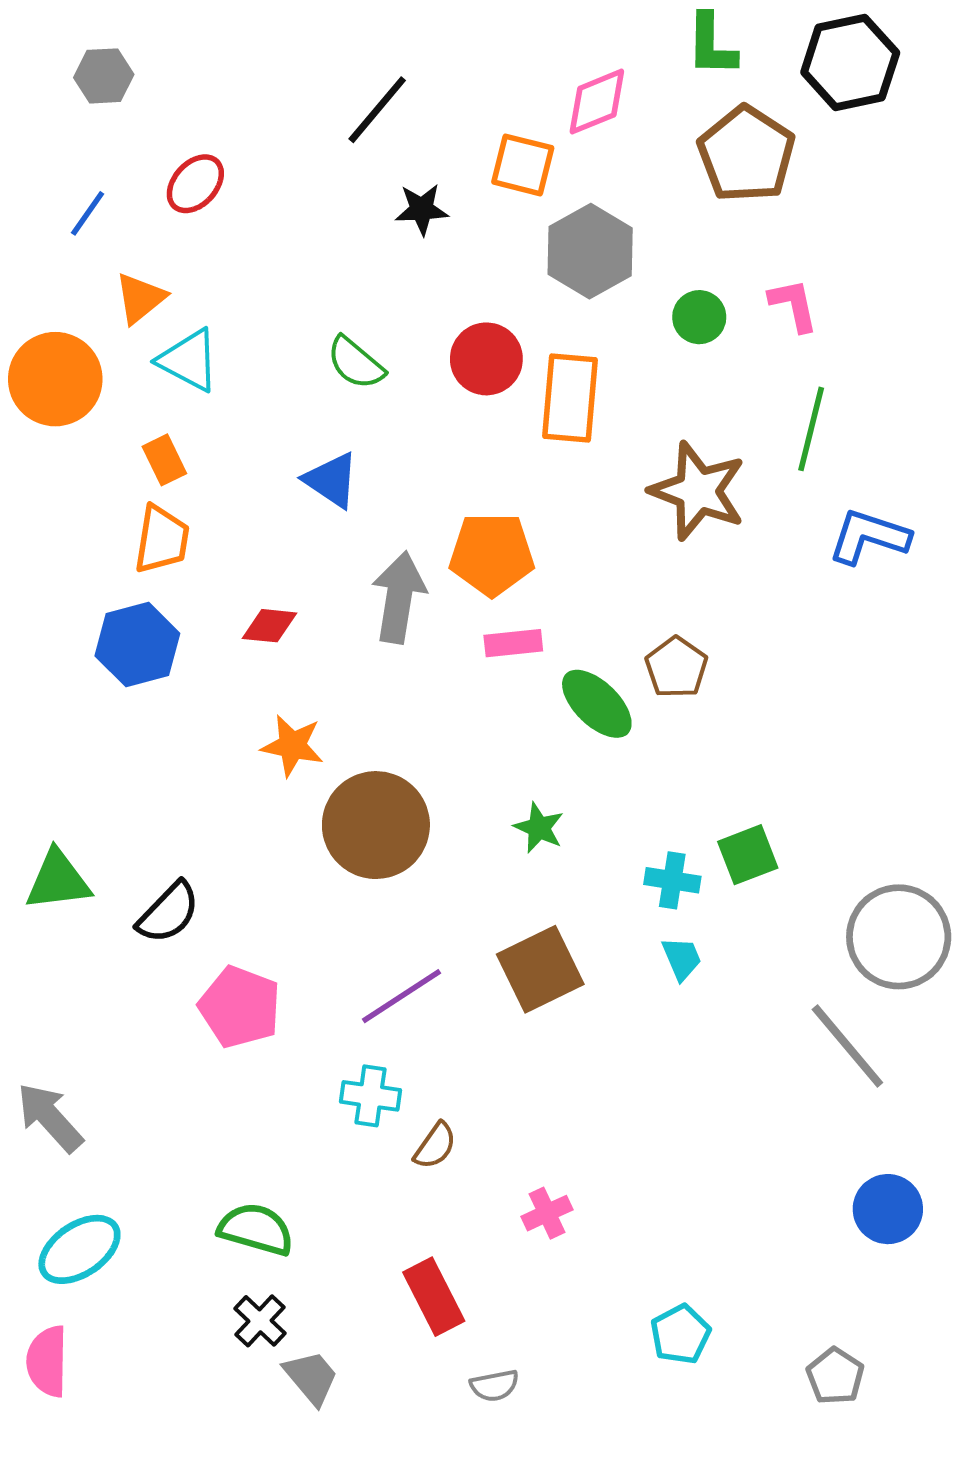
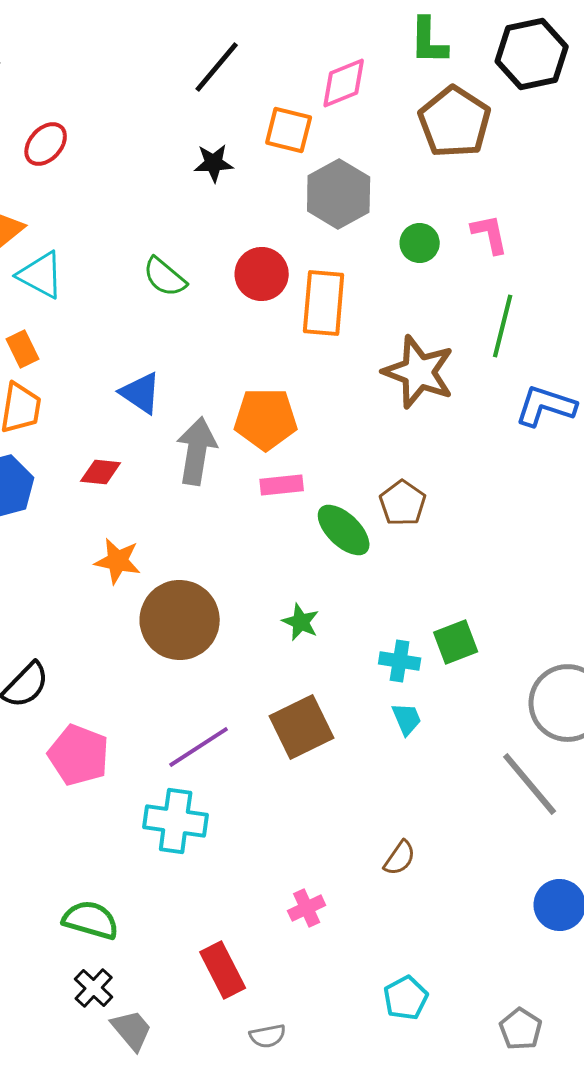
black line: (377, 110) -> (217, 67), moved
blue triangle: (331, 480) -> (141, 393), moved
cyan cross: (371, 1096) -> (176, 821), size x1.4
brown semicircle: (435, 1146) -> (400, 858), moved

